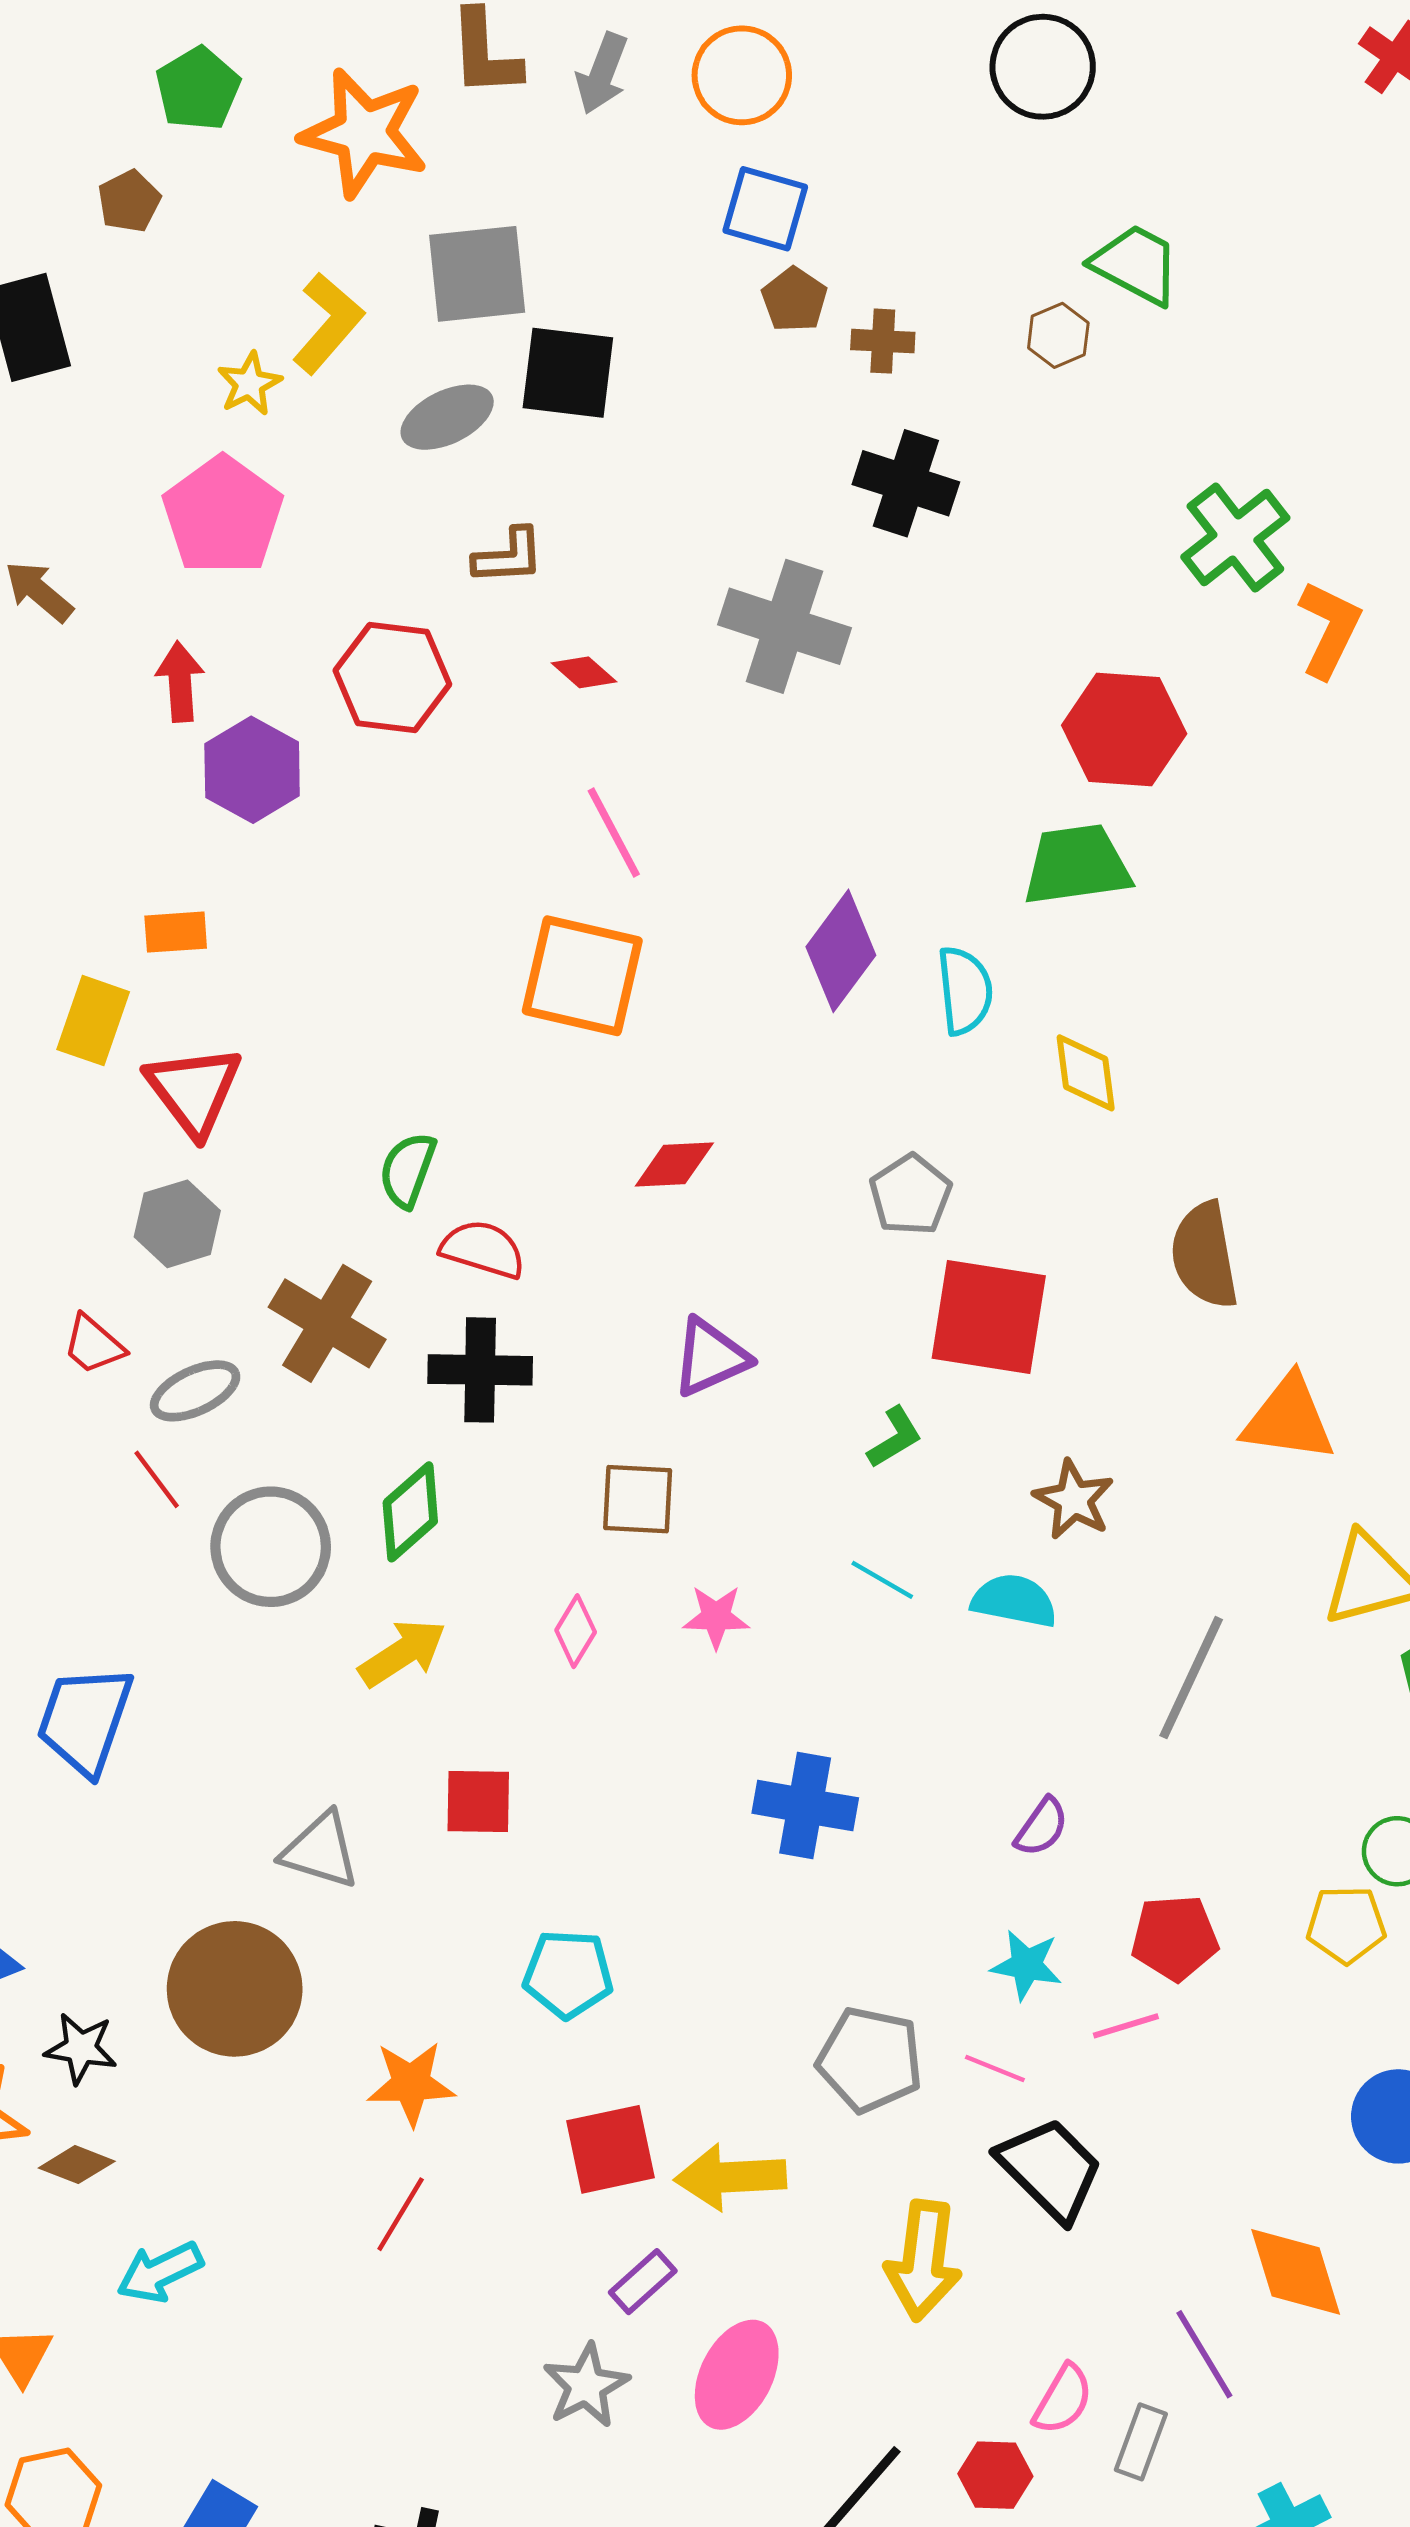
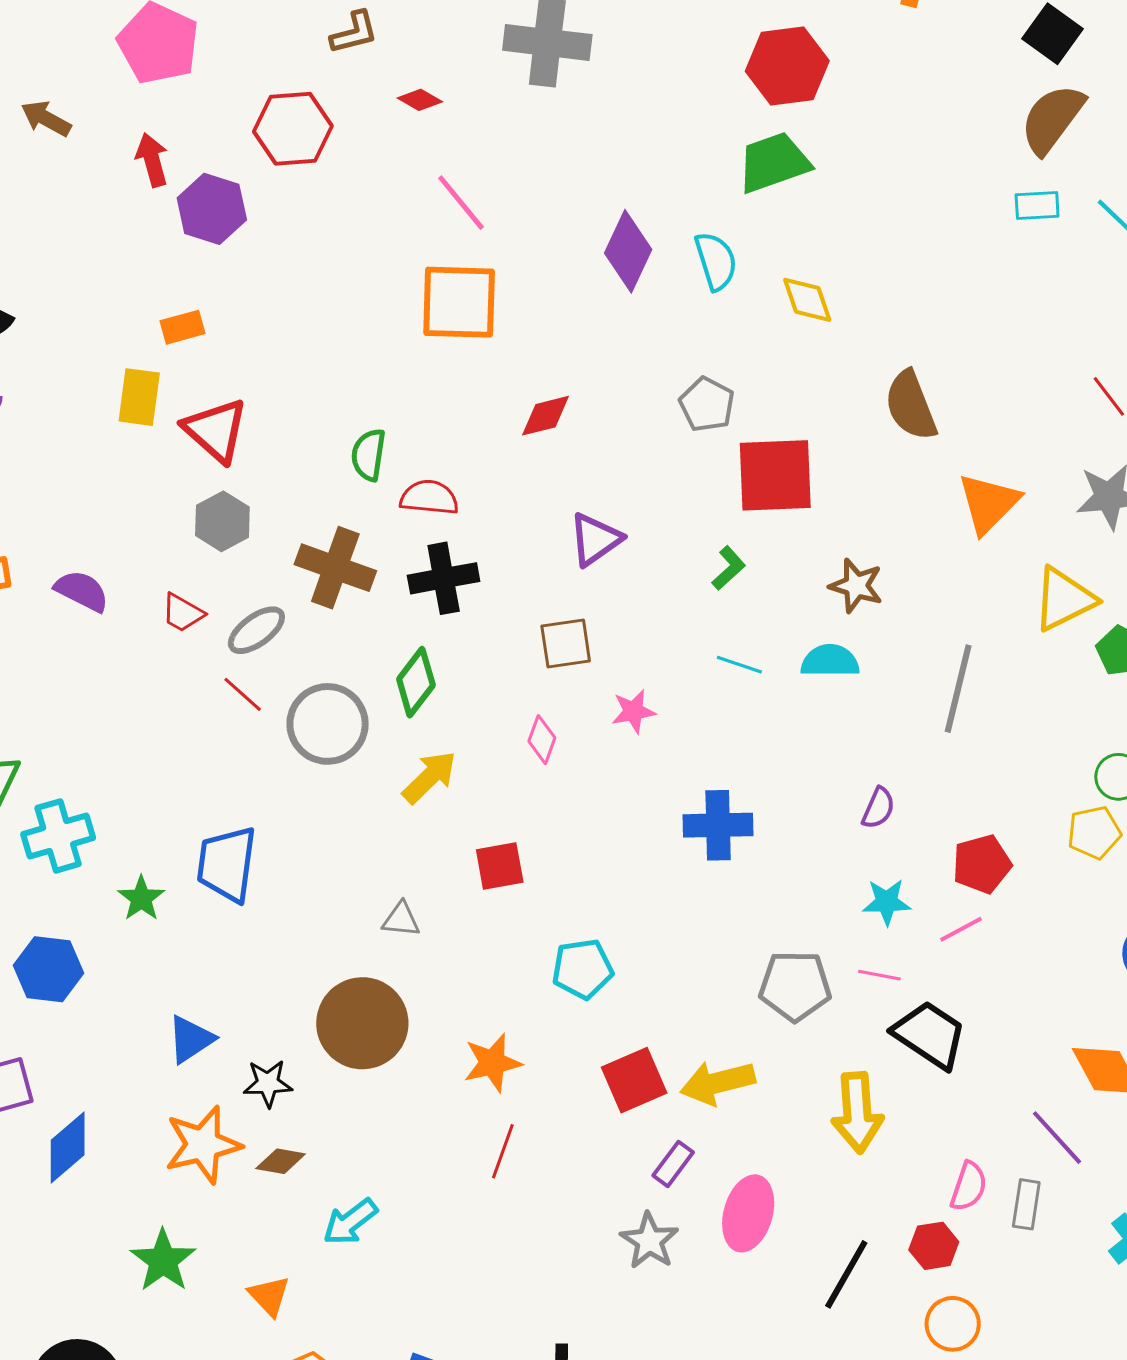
orange triangle: (1289, 1419) -> (989, 503), turned -42
gray triangle: (320, 1850) -> (401, 920), size x0.7

